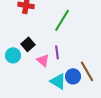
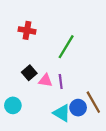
cyan circle: (13, 55) -> (13, 105), moved
pink triangle: (43, 60) -> (45, 80), moved, turned -32

